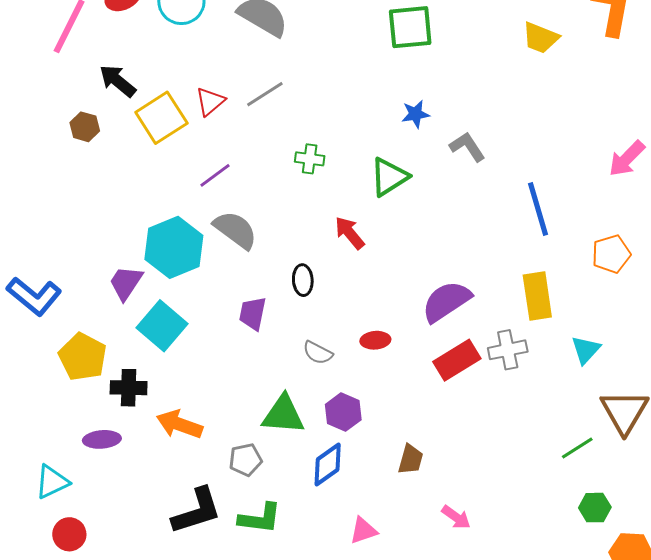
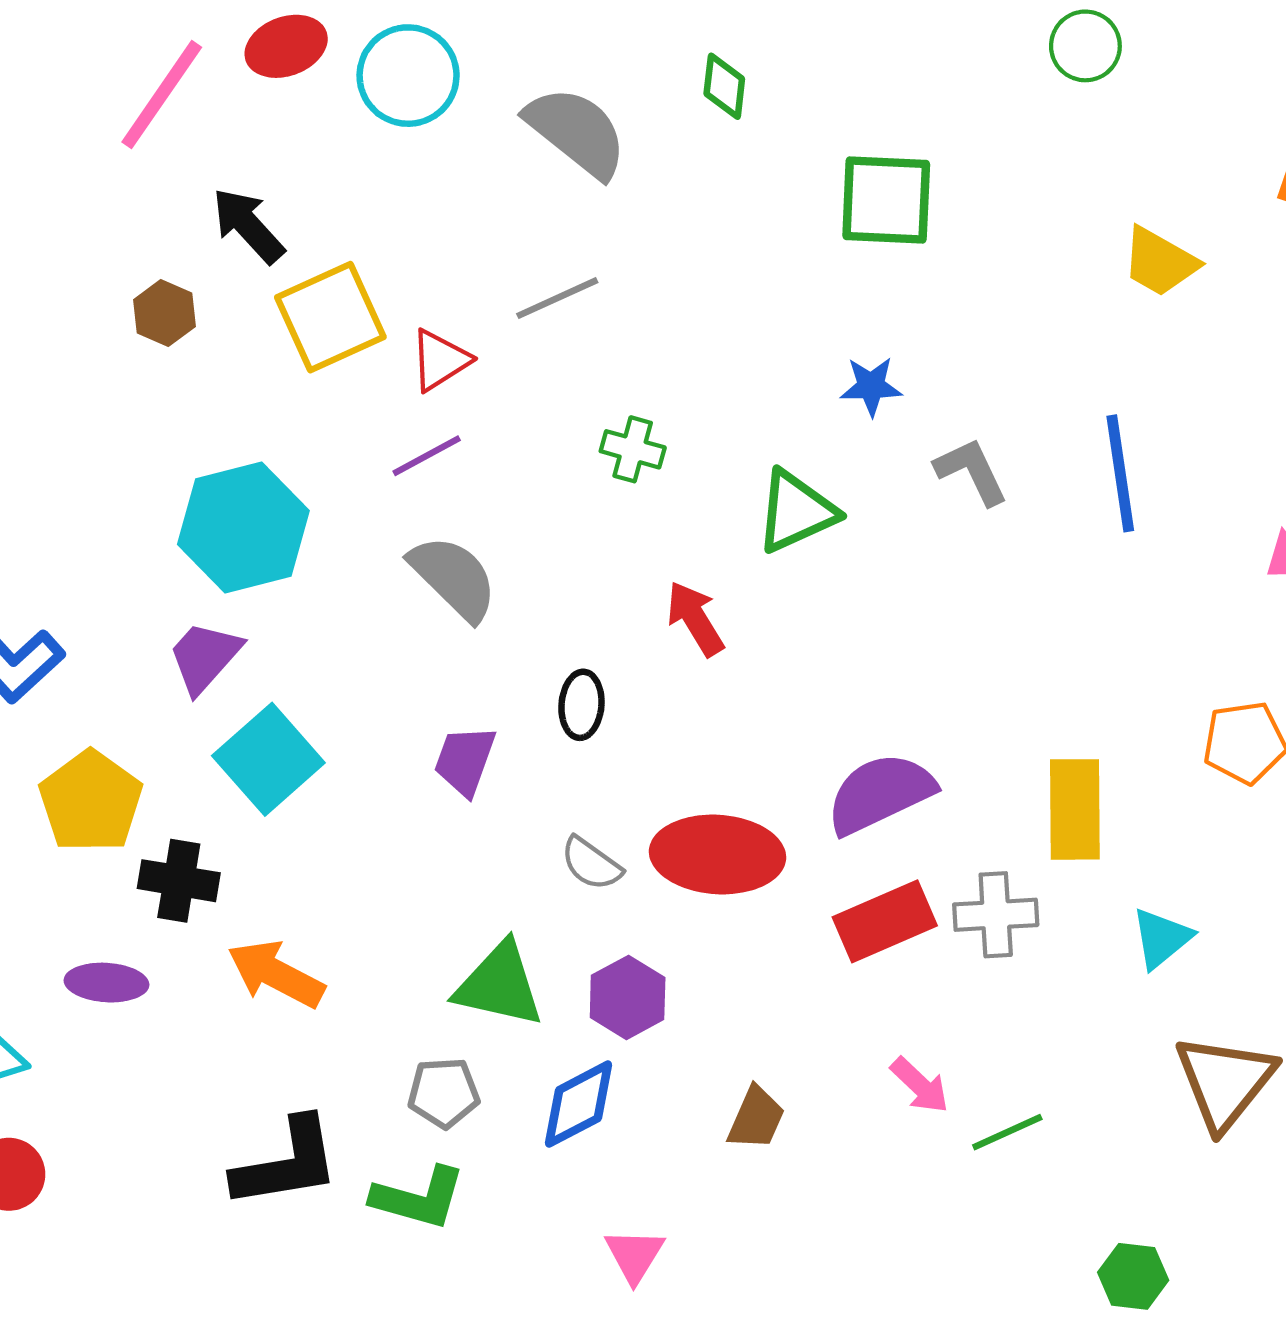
red triangle: (210, 101) -> (440, 360), moved
blue line: (538, 209) -> (1120, 473), moved
cyan hexagon: (174, 247) -> (243, 527), moved
red ellipse: (375, 340) -> (718, 854), size x2.0
green line: (577, 448) -> (1007, 1132), moved
gray pentagon: (245, 460) -> (444, 1093), moved
pink arrow: (456, 517) -> (920, 1085), moved
pink triangle: (363, 531) -> (634, 1255), turned -48

